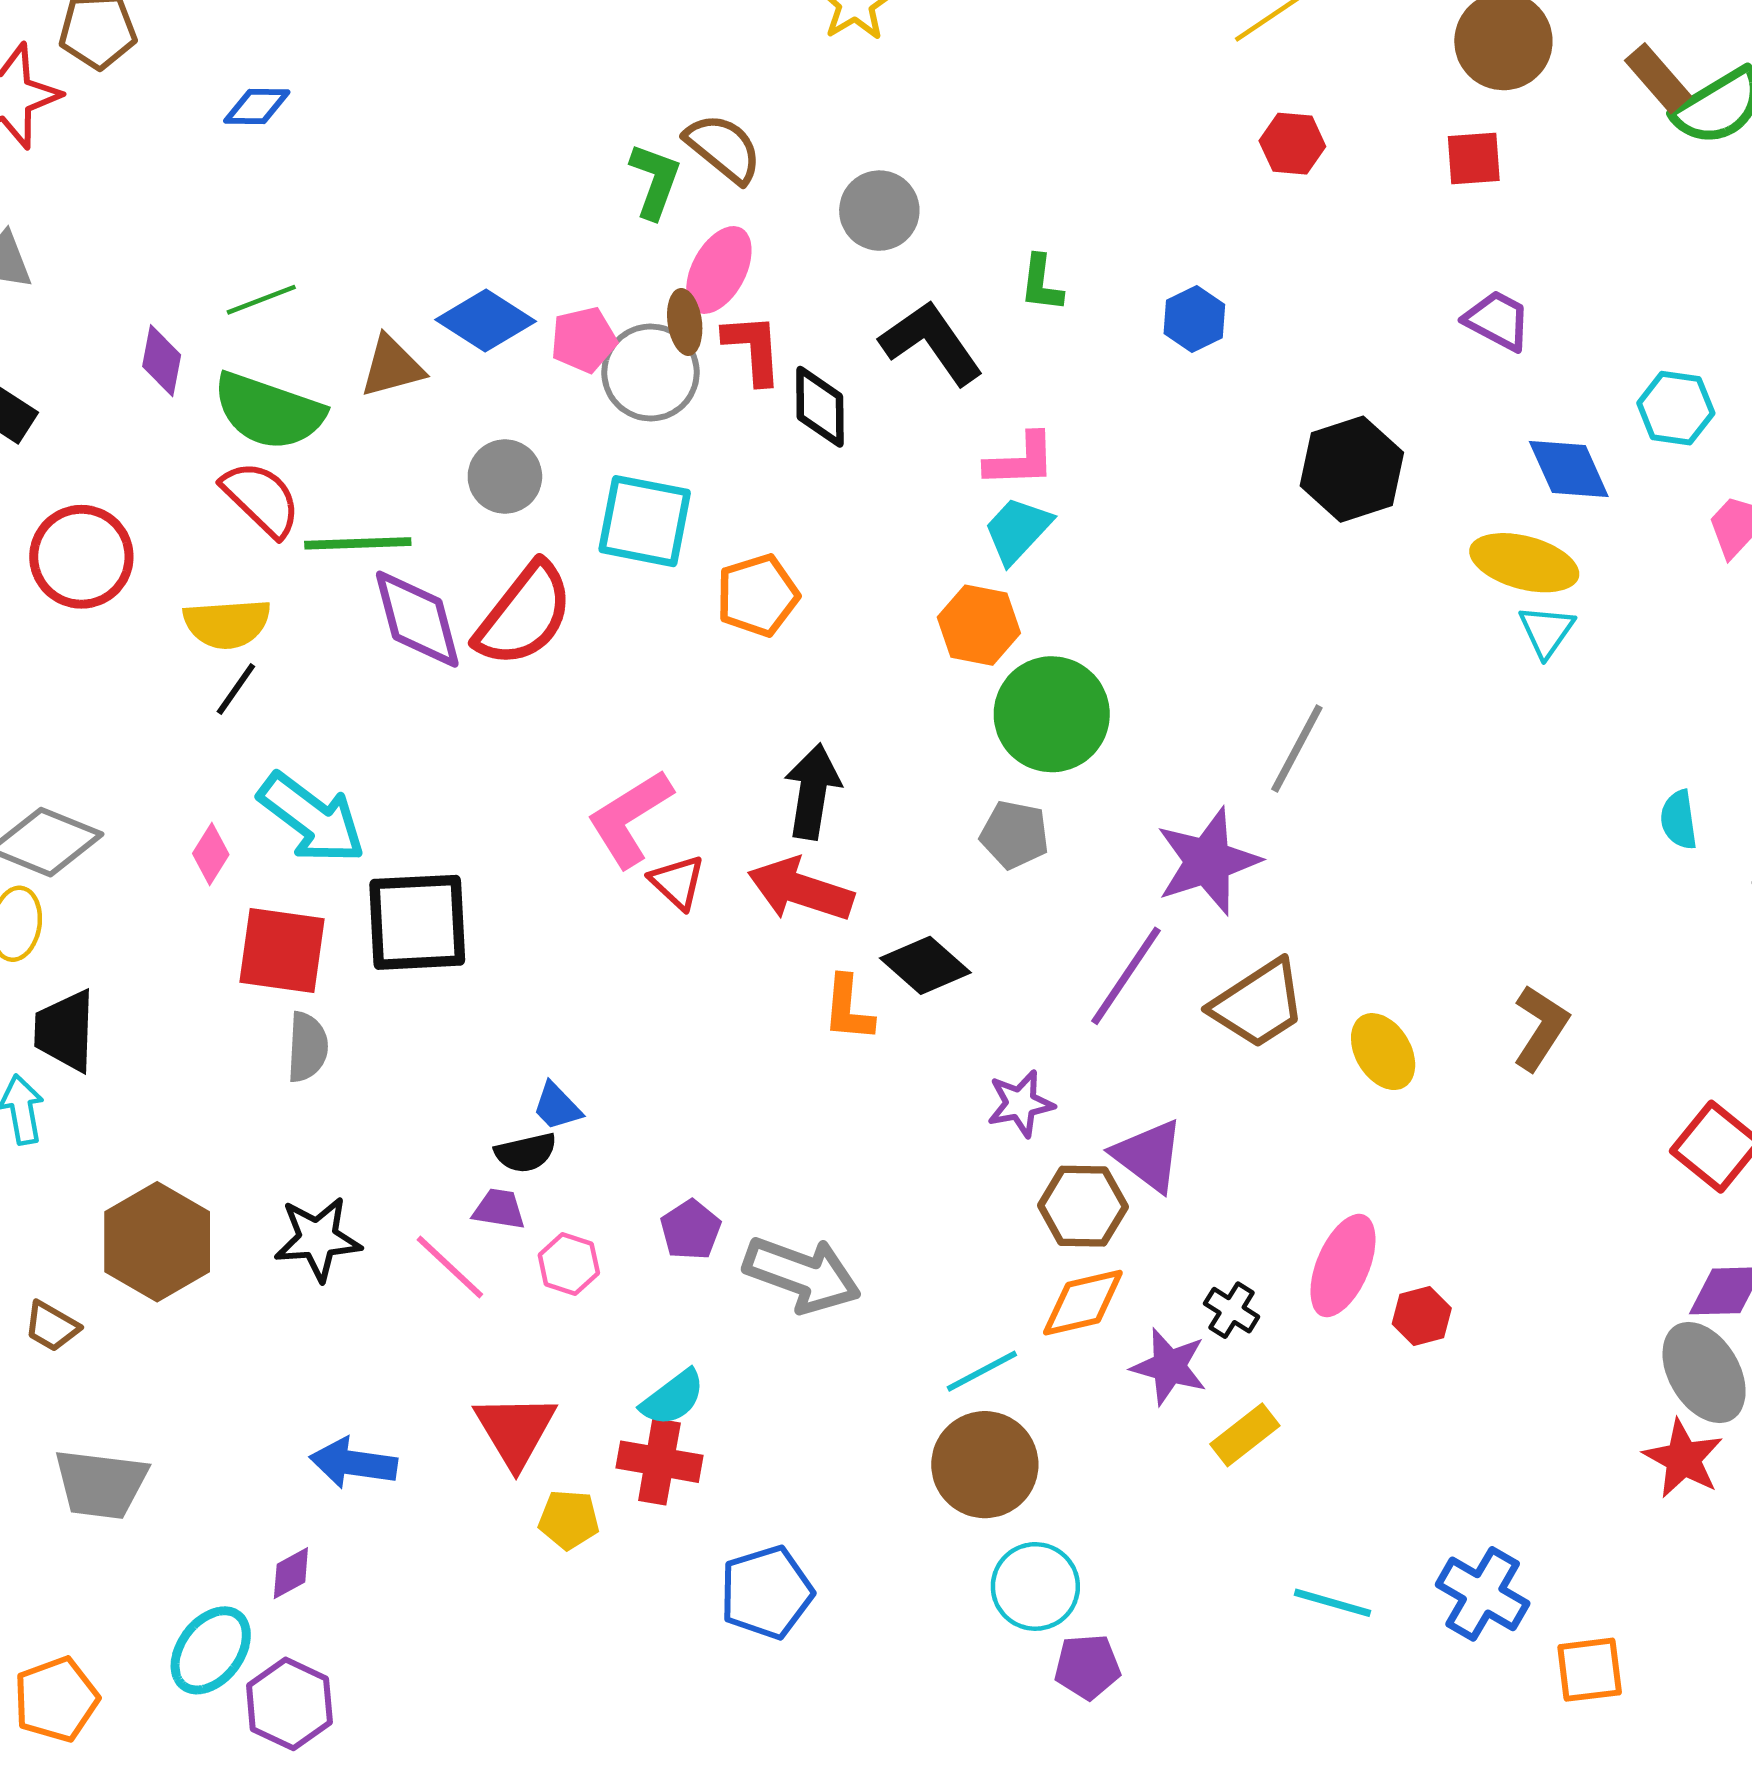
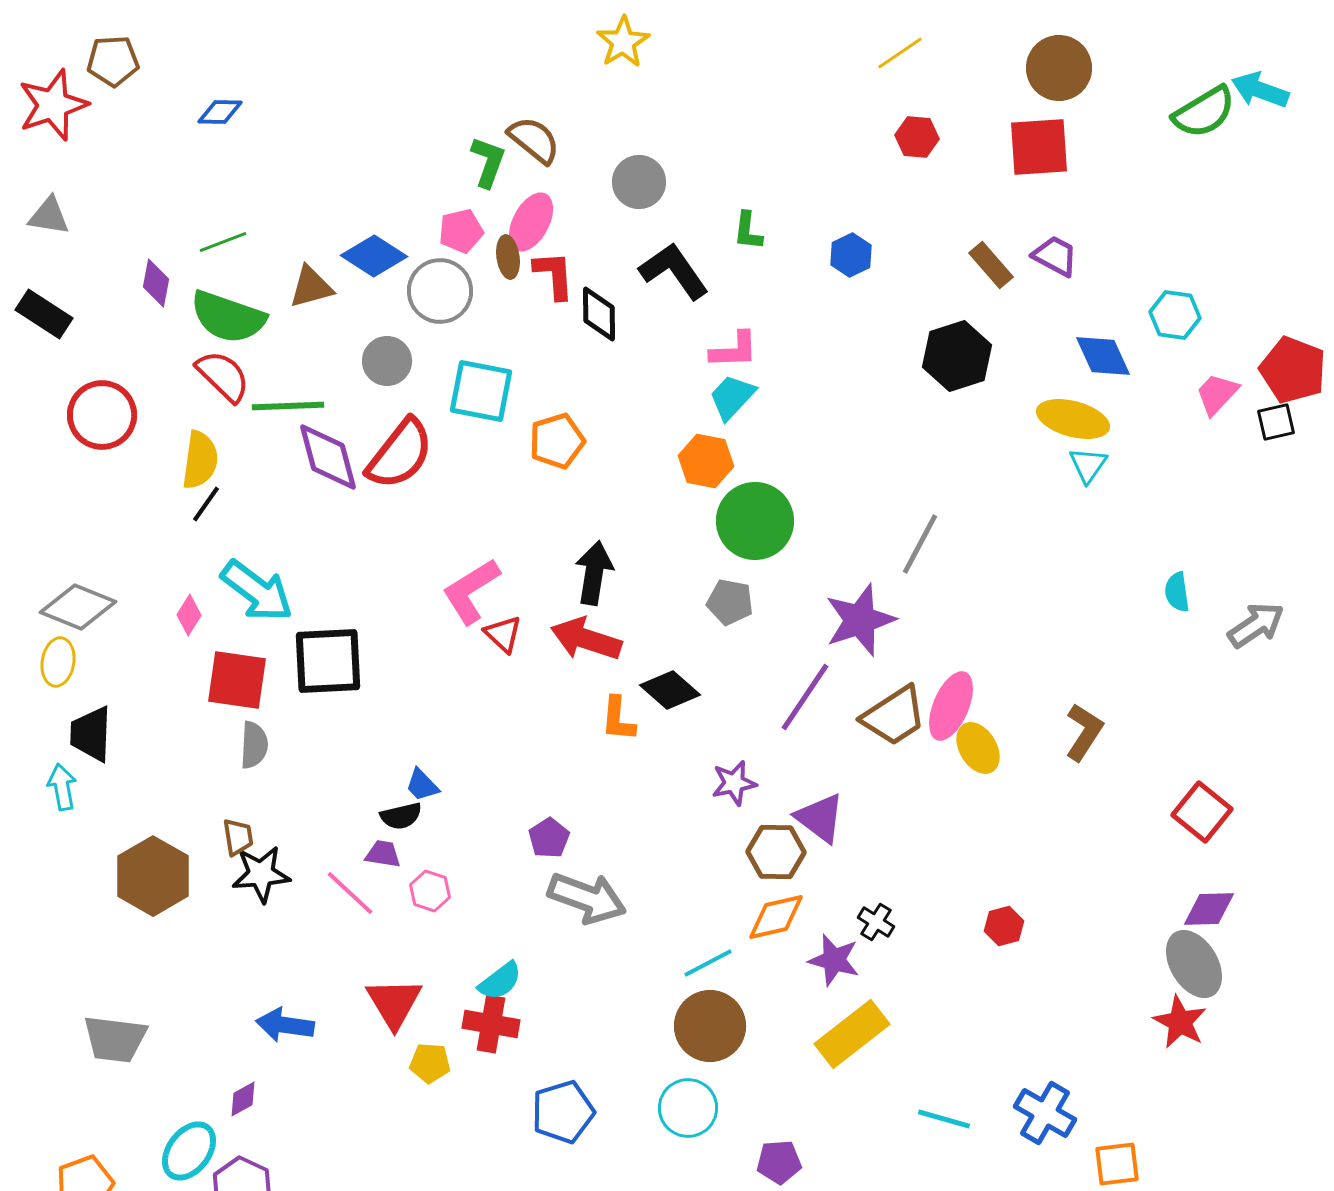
brown rectangle: (1658, 78) -> (991, 265), moved
red square: (1474, 159) -> (1039, 147), size x1.6
pink pentagon: (584, 340) -> (461, 231), moved
gray circle: (651, 372) -> (440, 291), moved
yellow semicircle: (227, 624) -> (200, 460), turned -78
purple pentagon: (691, 1230) -> (549, 838), moved
pink ellipse: (1343, 1266) -> (951, 706), moved
brown trapezoid: (52, 1326) -> (238, 837), moved, turned -129
yellow rectangle: (1245, 1435) -> (852, 1034), moved, size x1.6
cyan circle: (1035, 1586) -> (688, 1108), moved

